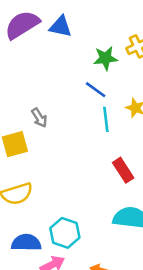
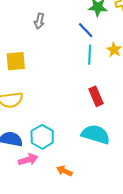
gray arrow: (39, 118) -> (39, 21), moved, turned 35

